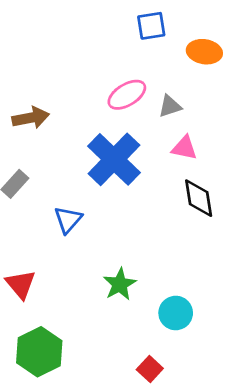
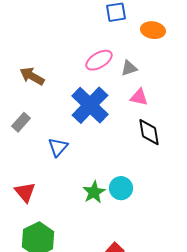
brown arrow: (31, 118) -> (32, 76), turned -140
cyan circle: (176, 313) -> (121, 188), moved

